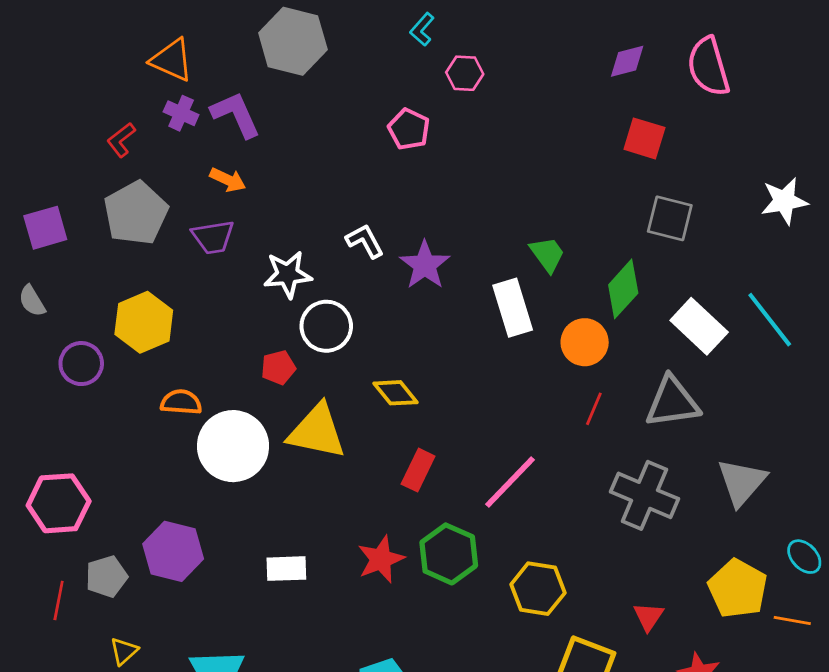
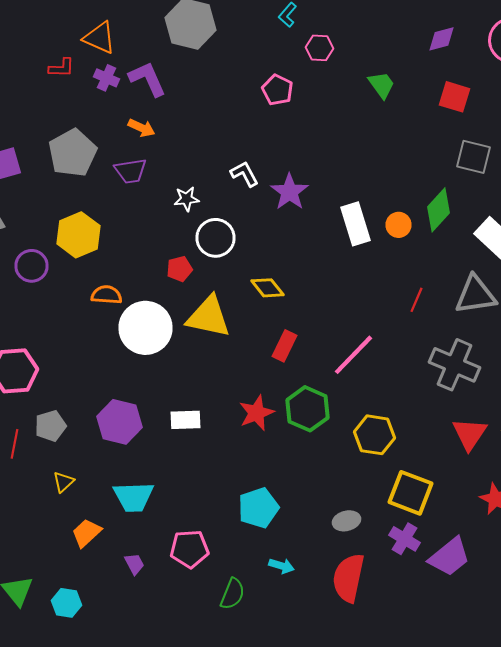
red L-shape: (121, 140) -> (62, 68), moved, turned -140
green trapezoid: (547, 254) -> (382, 85), moved
white star: (288, 274) -> (186, 199), size x0.7
orange circle: (585, 342) -> (398, 225), moved, size x0.7
purple hexagon: (173, 551) -> (120, 422), moved
red triangle: (648, 617) -> (470, 434), moved, size x1.5

